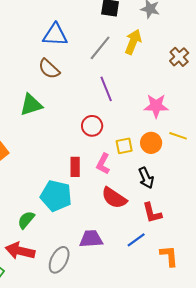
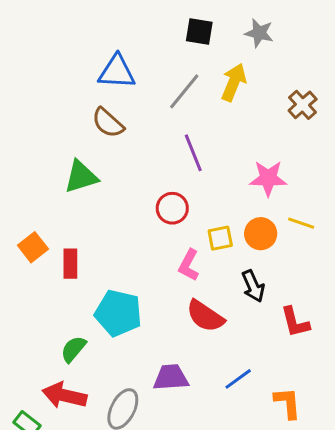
red rectangle: (75, 167) -> (70, 264), moved
red L-shape: (152, 213) -> (295, 322), moved

